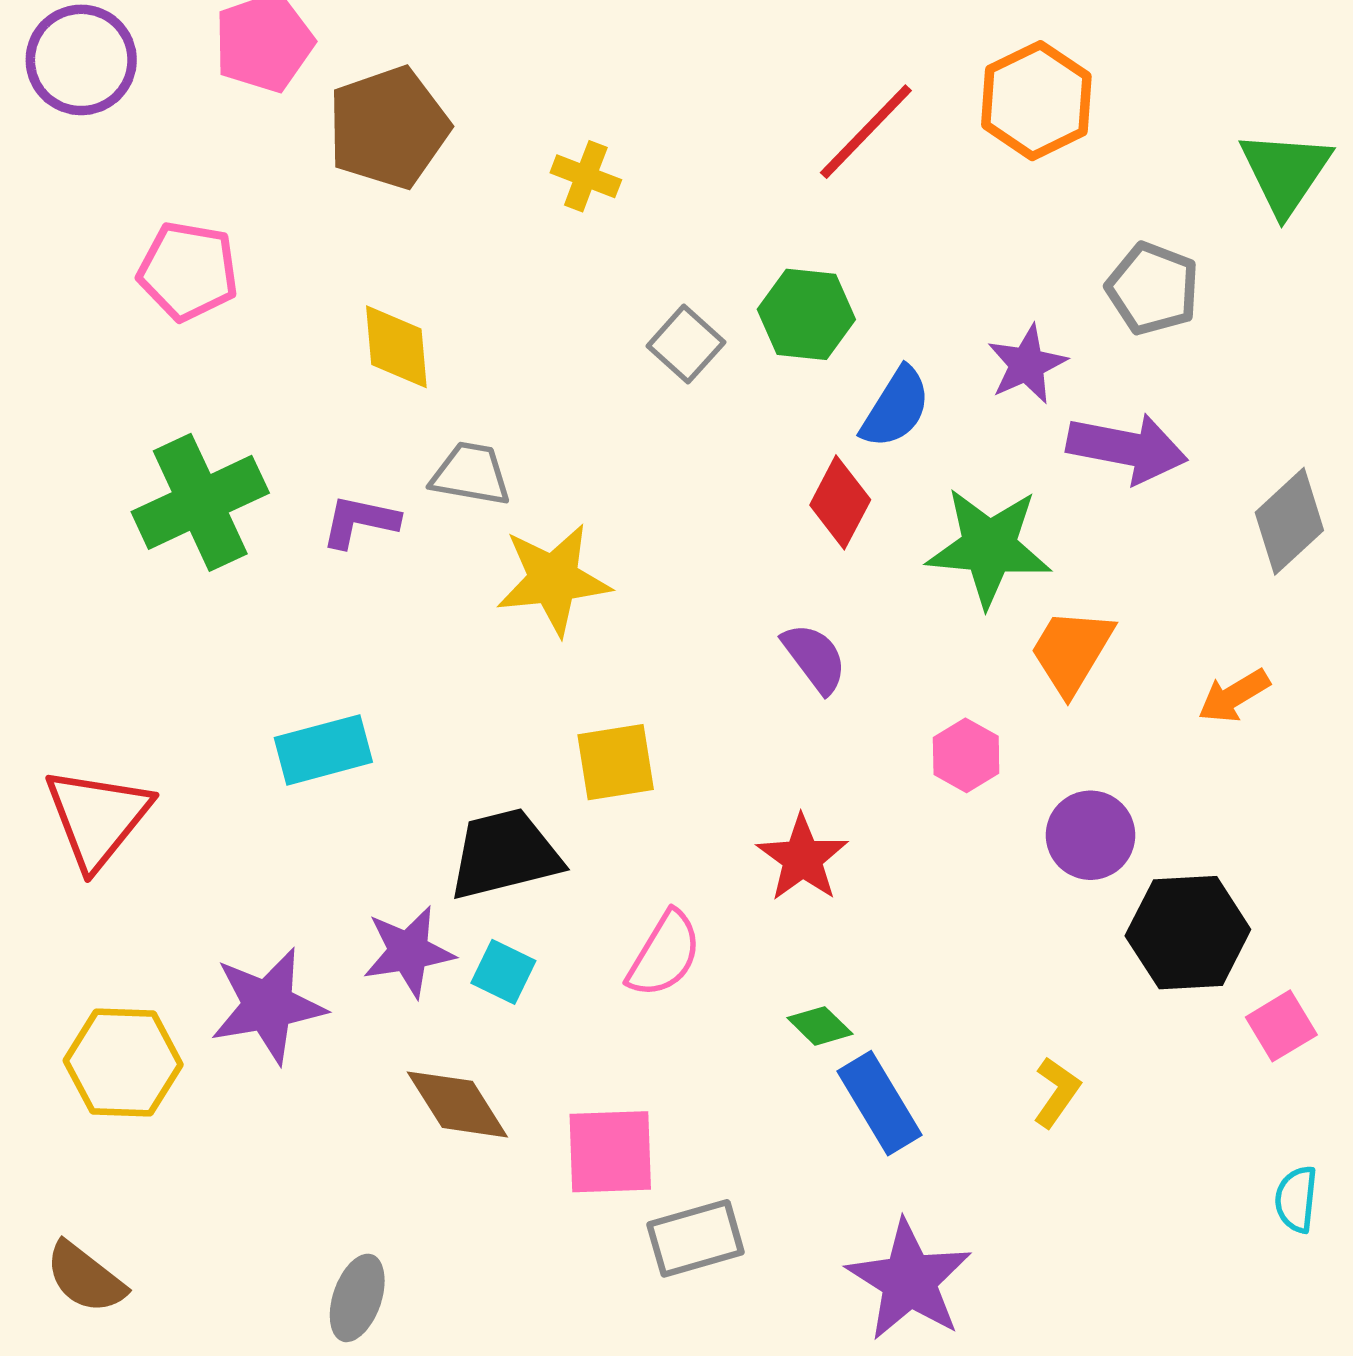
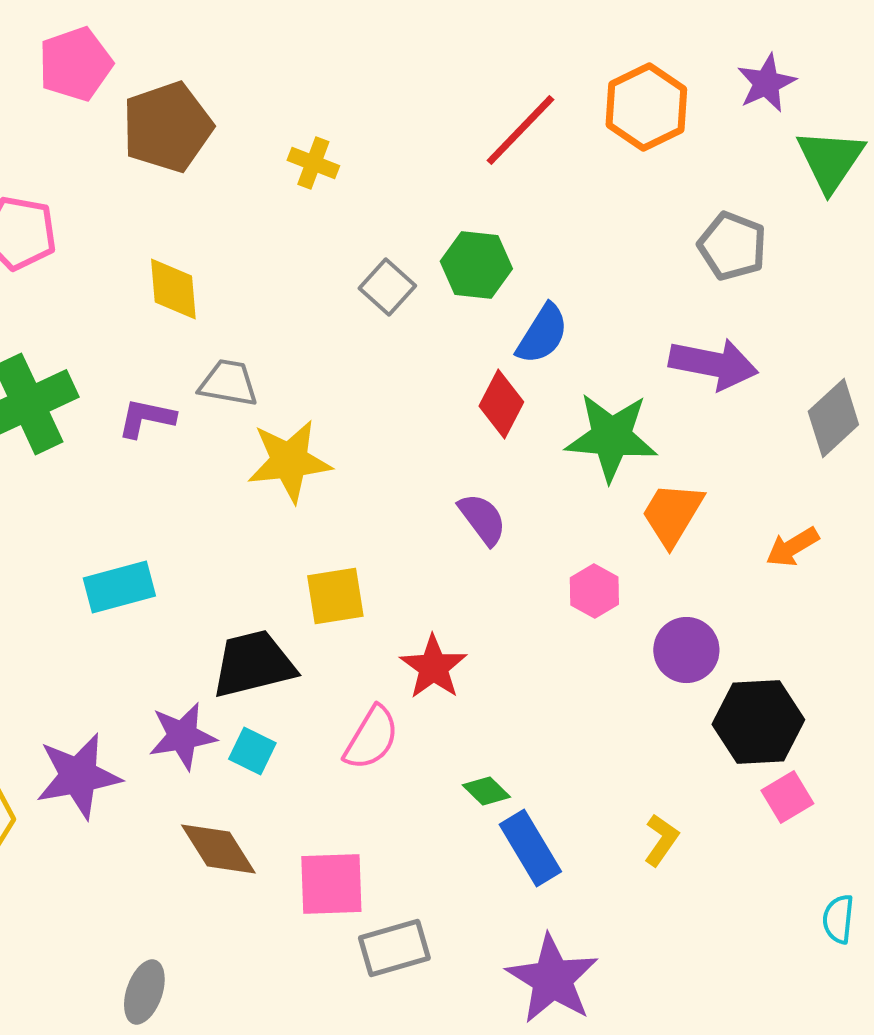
purple star: (1027, 364) -> (766, 83), moved
red star: (802, 858) -> (433, 667), moved
pink square: (1281, 1026) -> (787, 797), moved

